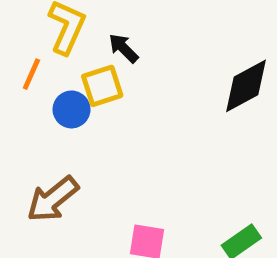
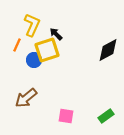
yellow square: (102, 86) -> (47, 50), size x1.4

